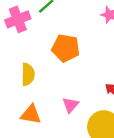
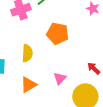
orange triangle: (31, 114) -> (29, 85), turned -42

